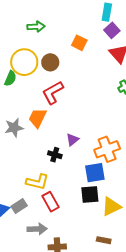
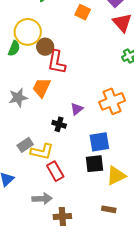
brown circle: (50, 62) -> (45, 47), moved
red L-shape: (53, 93) -> (57, 62), turned -50
orange cross: (107, 149) -> (112, 101), moved
gray rectangle: (19, 206) -> (25, 145), moved

